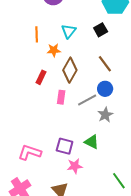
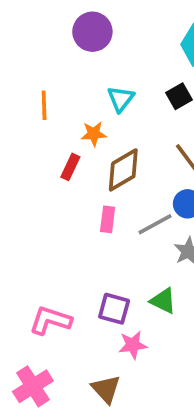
orange line: (37, 34) -> (44, 105), moved
brown diamond: (70, 70) -> (123, 170), turned 30
red rectangle: (41, 77) -> (70, 167), moved

